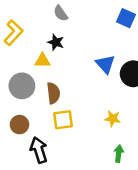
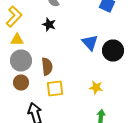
yellow triangle: (42, 60) -> (17, 40), moved
brown circle: (19, 125) -> (21, 82), moved

